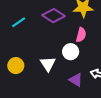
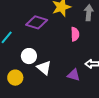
pink semicircle: (81, 35) -> (75, 34), moved
white circle: (71, 52) -> (29, 56), moved

